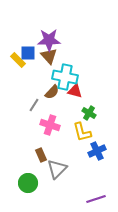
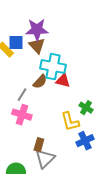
green cross: (89, 113) -> (86, 108), moved
pink cross: (50, 125) -> (22, 115), moved
brown rectangle: (41, 155) -> (39, 145), moved, turned 40

